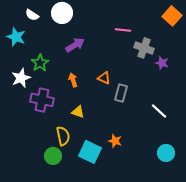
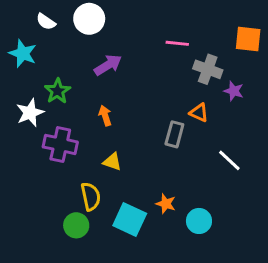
orange square: (172, 16) -> (248, 39), moved, turned -36
orange triangle: (104, 78) -> (199, 113), moved
cyan circle: (166, 153) -> (199, 221), moved

